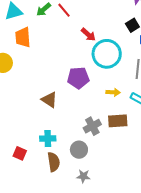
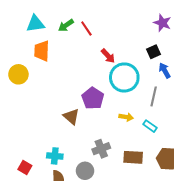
purple pentagon: (78, 78) -> (93, 98), turned 30
brown triangle: (49, 100) -> (71, 117), moved
brown rectangle: (118, 121) -> (133, 157), moved

